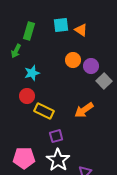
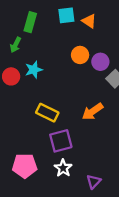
red circle: (27, 96) -> (11, 76), moved
purple square: (56, 136) -> (61, 141), size x1.5
white star: (58, 160) -> (63, 168), size x0.7

